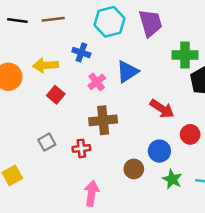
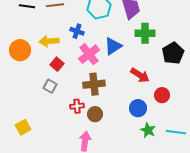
green cross: (185, 55) -> (145, 33), moved
pink cross: (97, 82) -> (89, 54), size x1.5
gray square: (47, 142) -> (50, 86), moved, turned -32
brown circle: (134, 169) -> (95, 114), moved

